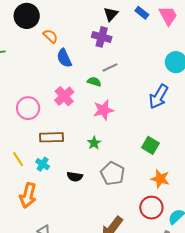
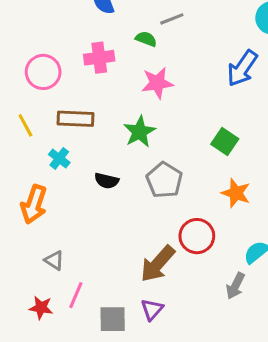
pink cross: (64, 96) -> (99, 58), turned 30
green star: (94, 143) -> (140, 132), size x1.5
yellow line: (18, 159) -> (25, 125), moved
red circle: (151, 208) -> (197, 236), moved

